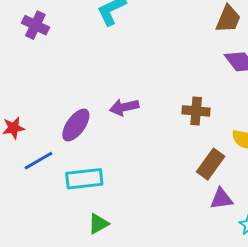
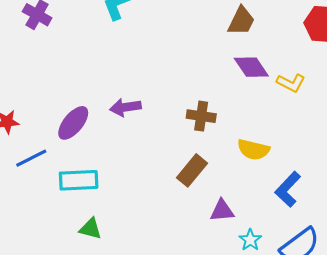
brown rectangle: (211, 164) -> (192, 170), moved
green triangle: (98, 224) -> (90, 229), turned 40

